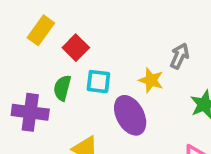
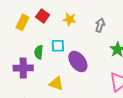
red square: (76, 48) -> (43, 16), moved
yellow star: (151, 80) -> (70, 19), moved

